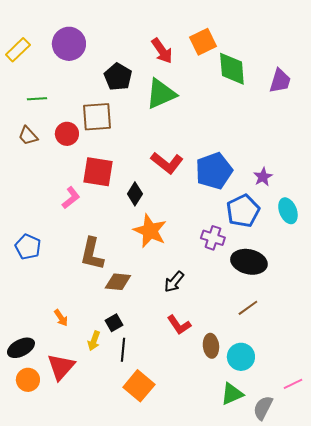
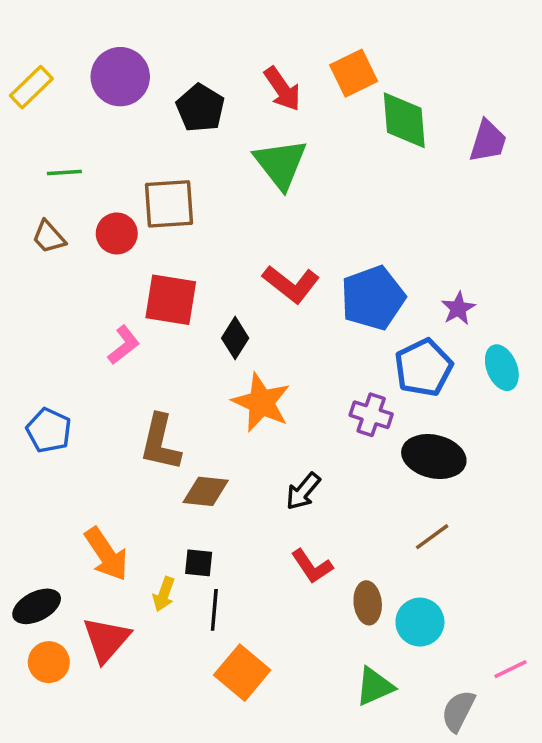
black pentagon: (118, 77) -> (200, 108), moved
green triangle: (161, 94) -> (281, 164), turned -44
orange arrow: (61, 318) -> (106, 554), size x1.8
black square: (114, 323) -> (199, 563), turned 36
green triangle: (232, 394) -> (375, 687), moved

